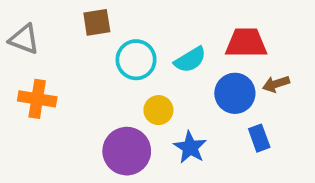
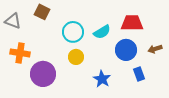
brown square: (97, 22) -> (42, 12), moved, turned 35
brown arrow: (276, 84) -> (155, 49), moved
yellow circle: (158, 110) -> (76, 57), moved
purple circle: (127, 151) -> (43, 74), moved

